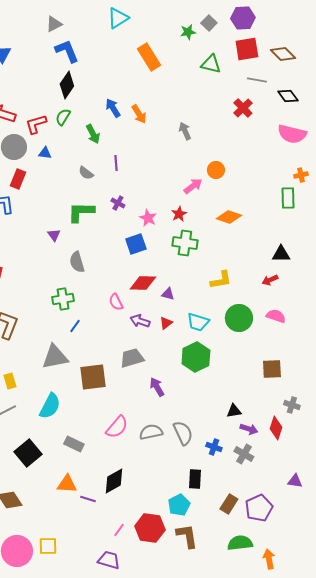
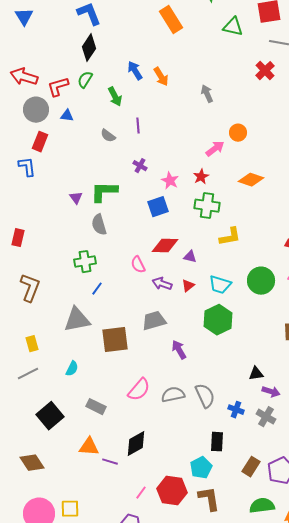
green L-shape: (81, 212) -> (104, 192), moved
yellow L-shape: (221, 280) -> (230, 237), moved
cyan semicircle: (50, 406) -> (72, 369), size x0.6

